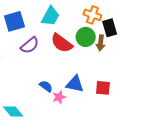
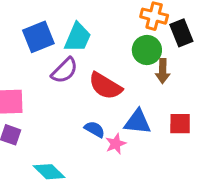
cyan trapezoid: (50, 16) -> (78, 37), moved
red semicircle: (62, 43) -> (105, 86), moved
brown arrow: (101, 43) -> (163, 71), moved

